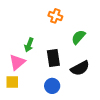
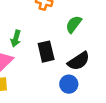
blue circle: (52, 86) -> (69, 84), moved

